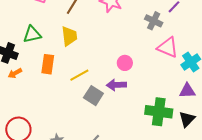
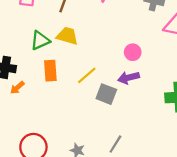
green triangle: (32, 34) -> (40, 40), moved
yellow trapezoid: (69, 36) -> (67, 36), turned -55

